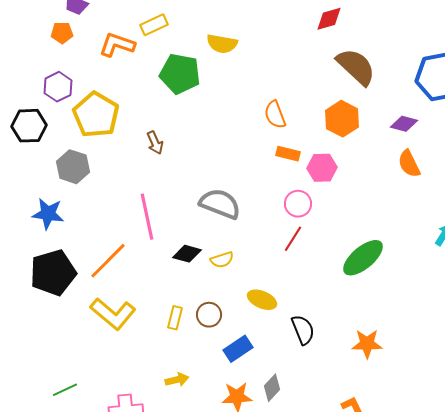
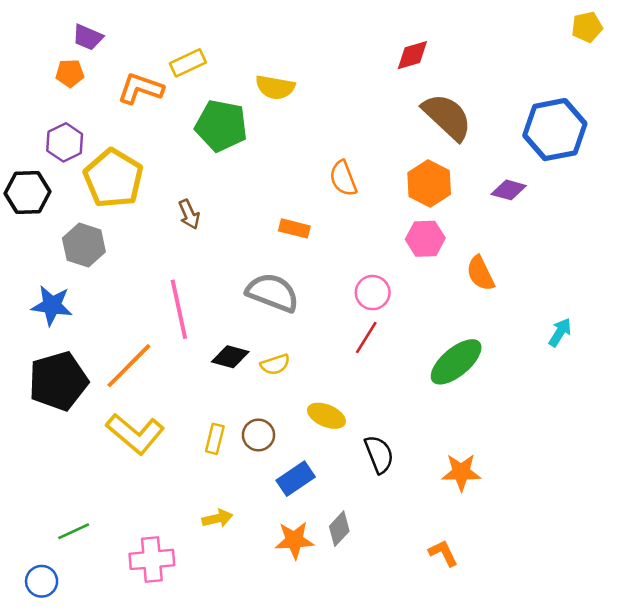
orange rectangle: (288, 154) -> (294, 228), moved
orange semicircle: (409, 164) -> (480, 273), moved
pink hexagon: (322, 168) -> (425, 239), moved

